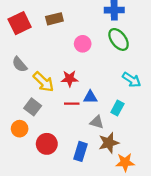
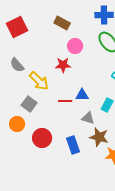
brown rectangle: (54, 19) -> (62, 23), moved, turned 42
red star: (70, 79) -> (63, 65), moved
brown star: (109, 143) -> (99, 137), turned 30
blue rectangle: (80, 151) -> (73, 145), turned -36

